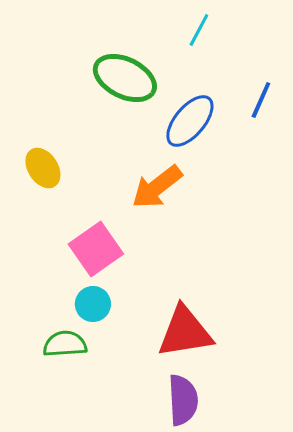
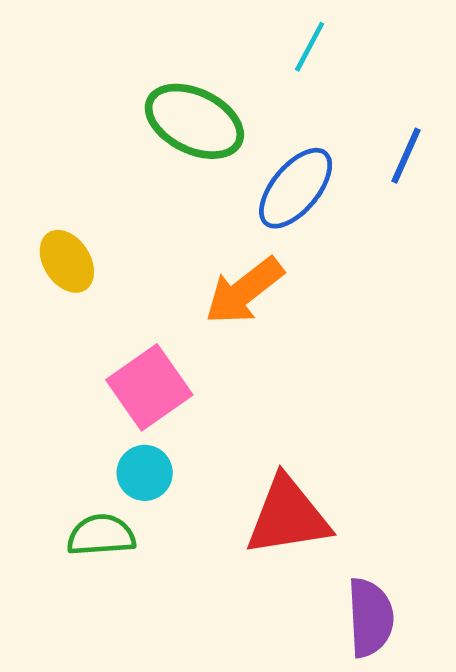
purple semicircle: (183, 400) -> (370, 618), moved

